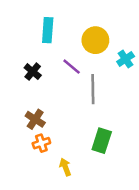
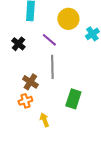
gray line: (93, 89) -> (52, 67), moved
brown cross: (35, 119) -> (30, 82), moved

